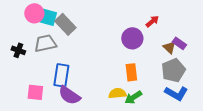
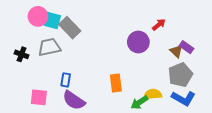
orange rectangle: (131, 72) -> (116, 83), moved
blue rectangle: (61, 75) -> (66, 80), size x0.6
yellow semicircle: (117, 93) -> (153, 94), moved

